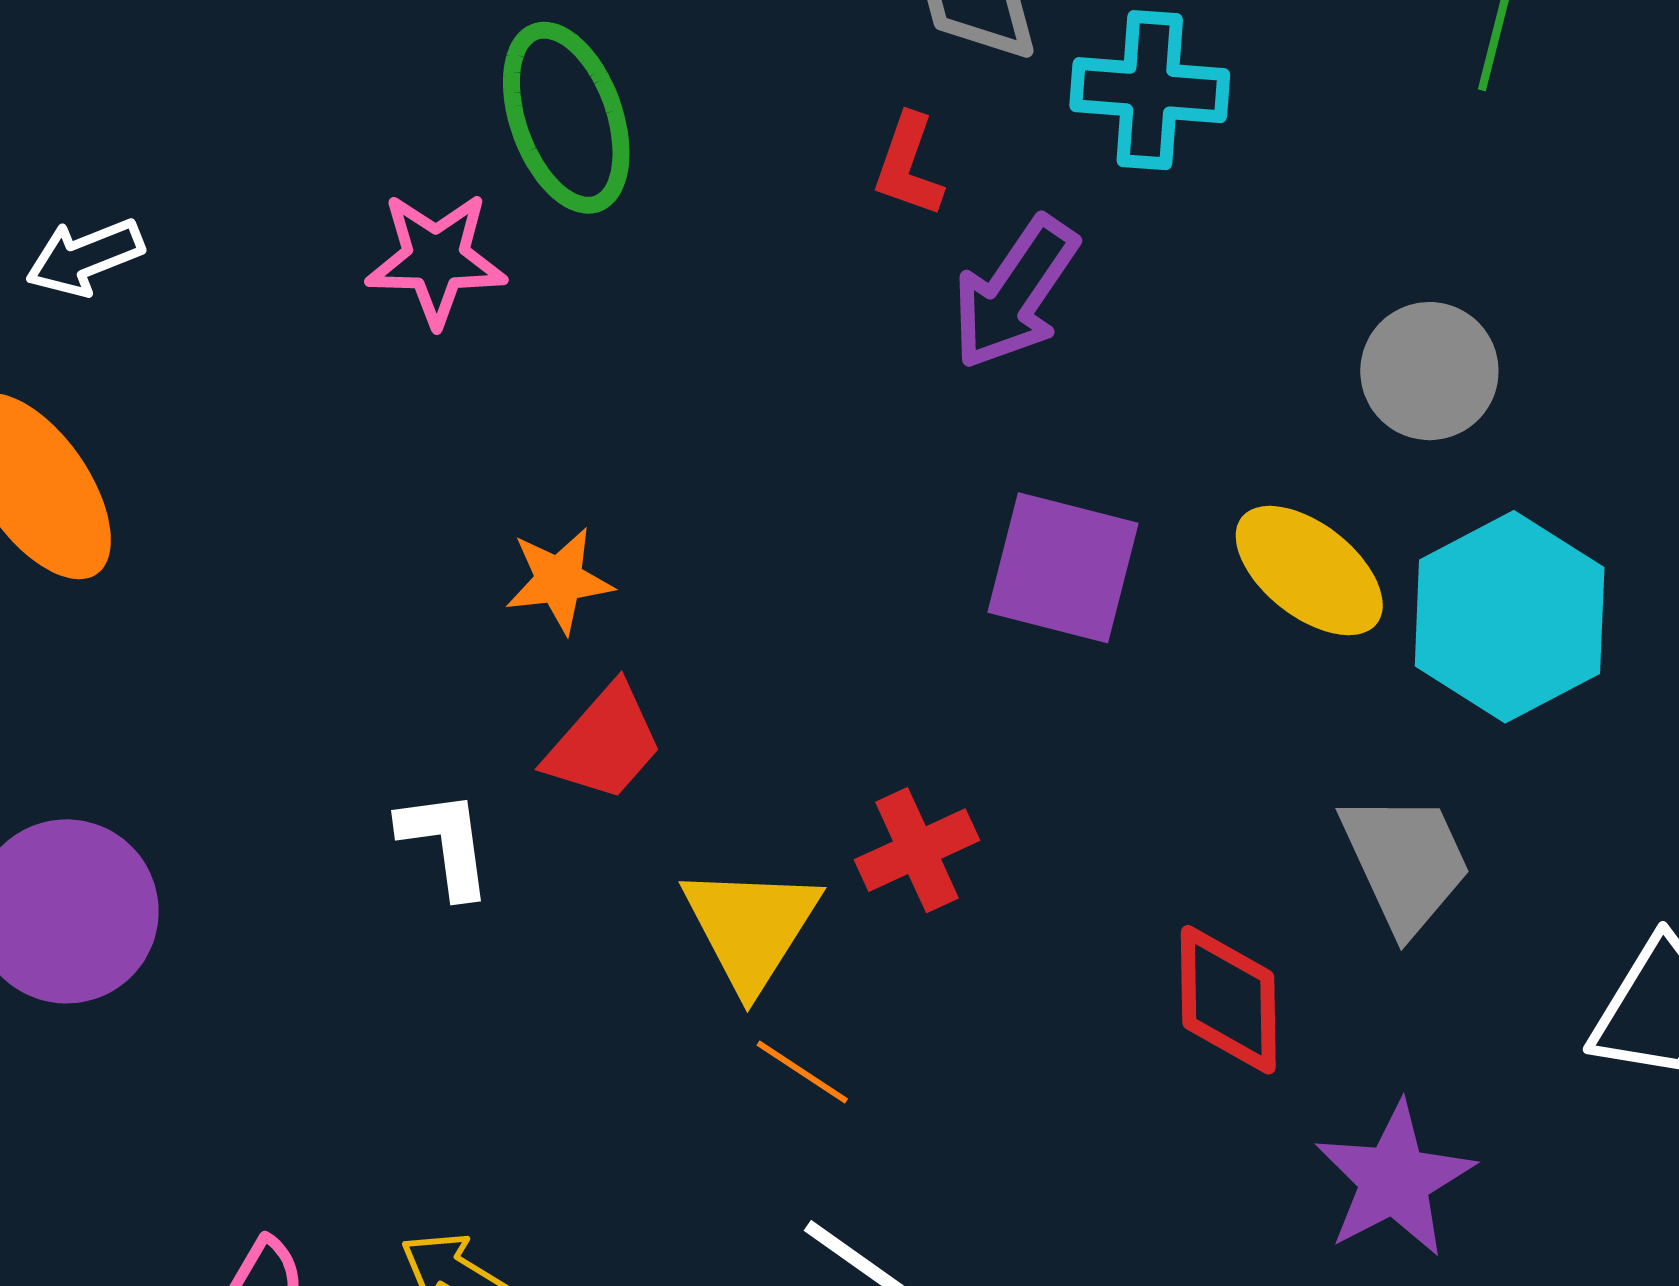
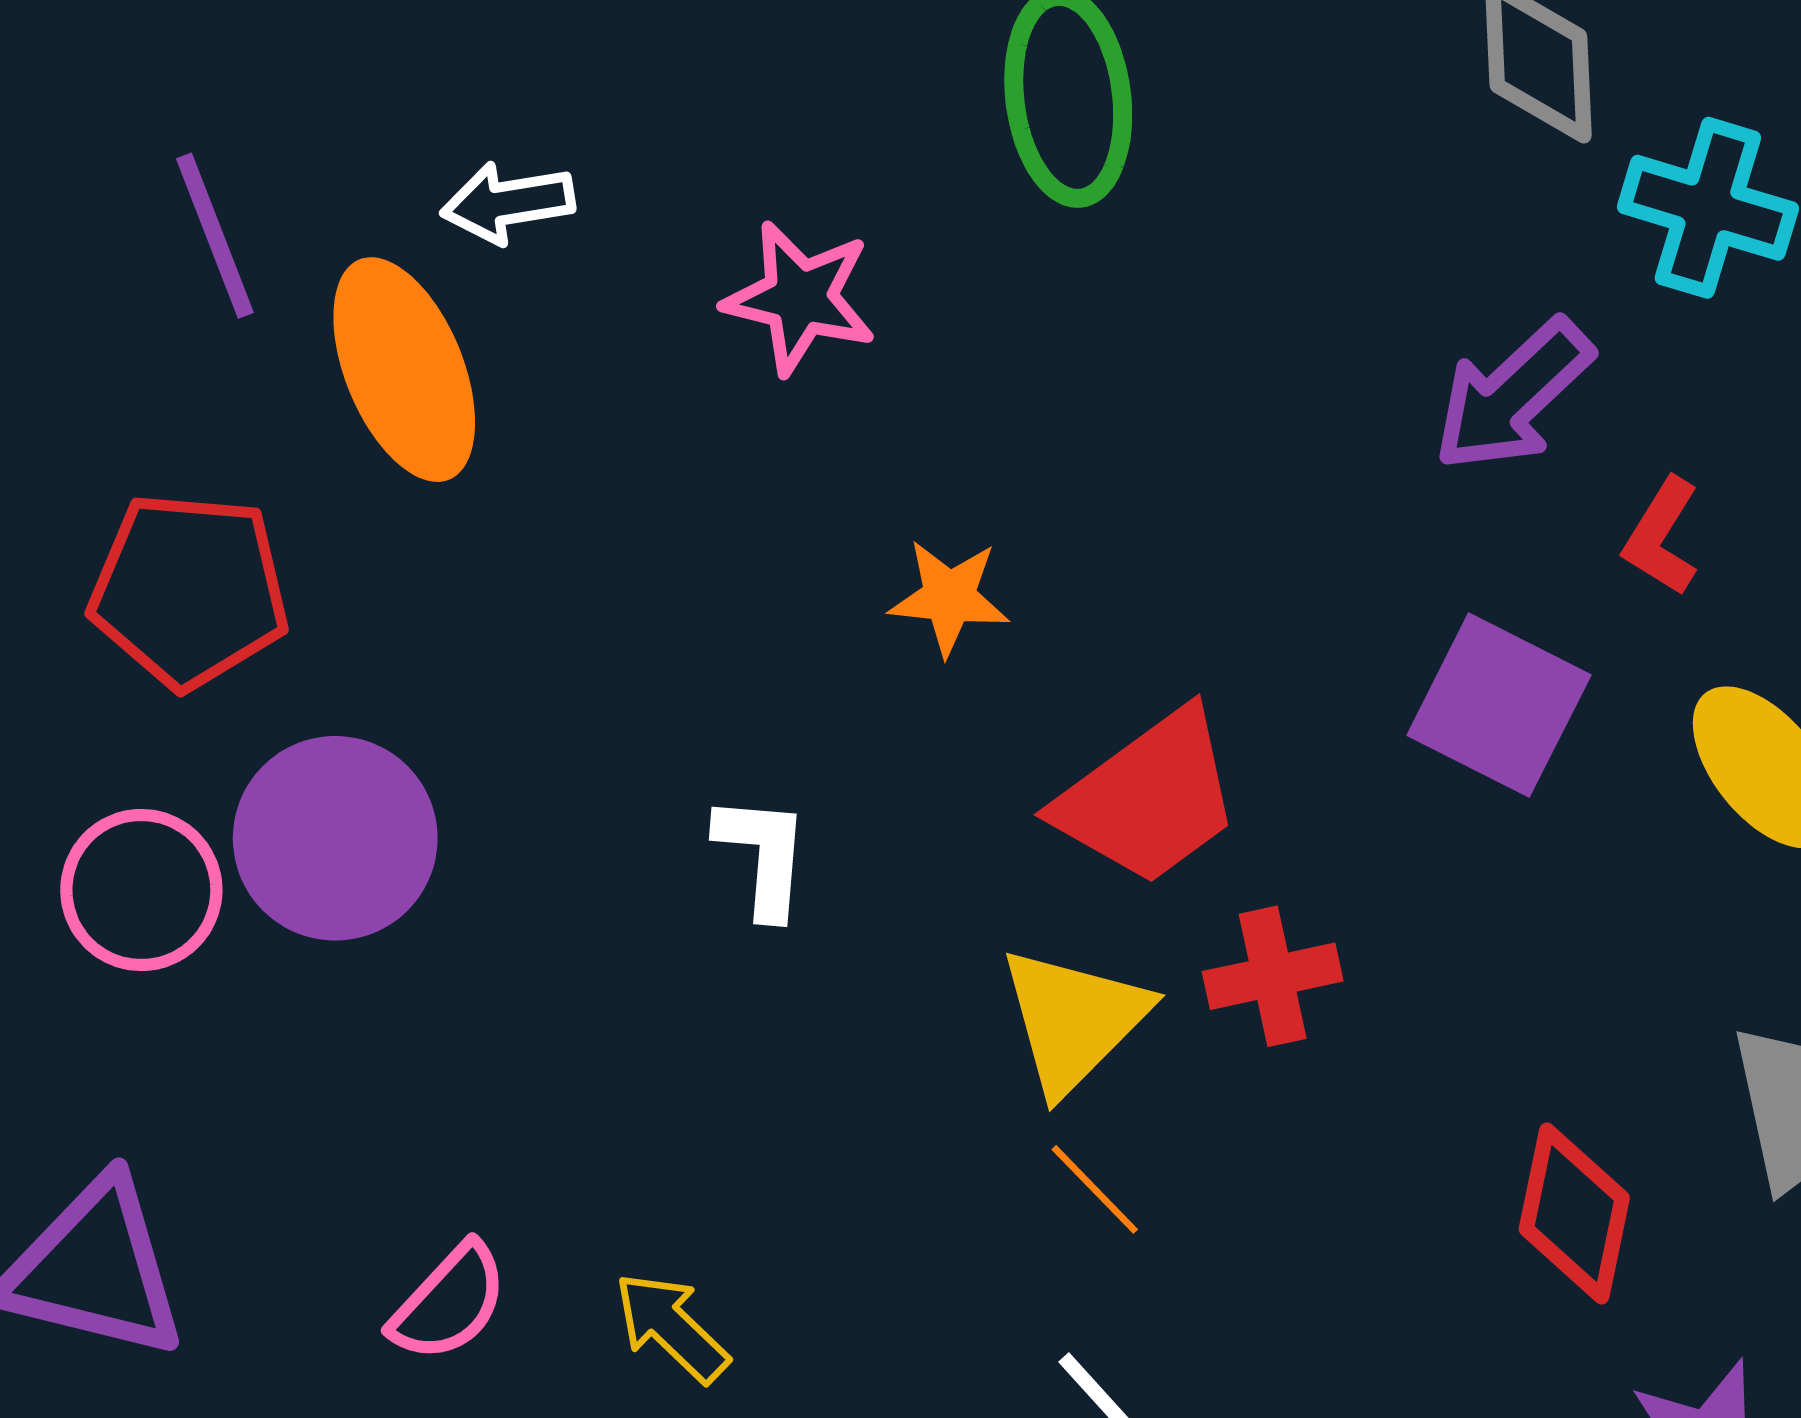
red L-shape: (908, 166) -> (1662, 537), moved
white arrow: (85, 257) -> (508, 203), moved
pink star: (436, 259) -> (800, 298), moved
red trapezoid: (604, 743) -> (1149, 798), moved, size x1.4

